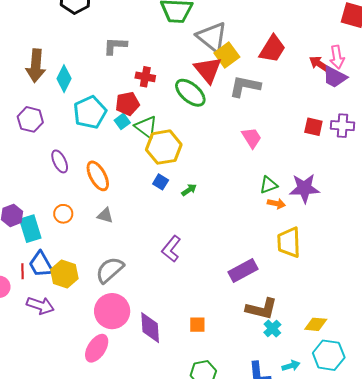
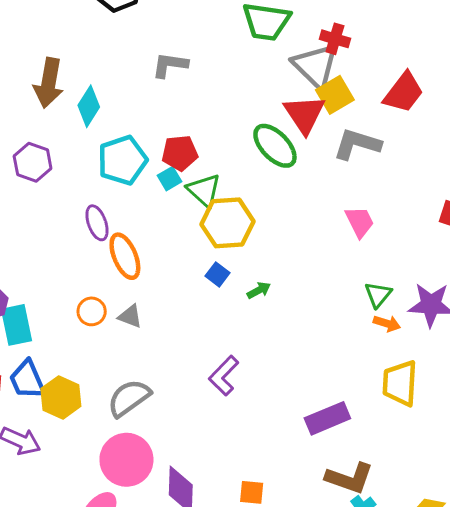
red cross: (145, 77) -> (335, 39), moved
purple ellipse: (60, 161) -> (97, 223), moved
green triangle: (269, 185) -> (378, 295), turned -36
orange circle: (63, 214) -> (92, 311), moved

